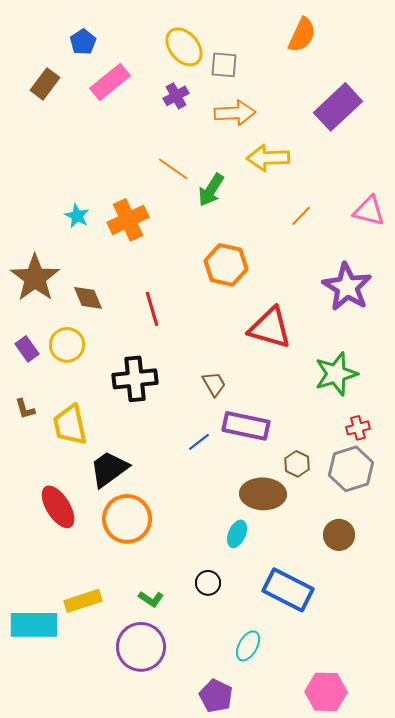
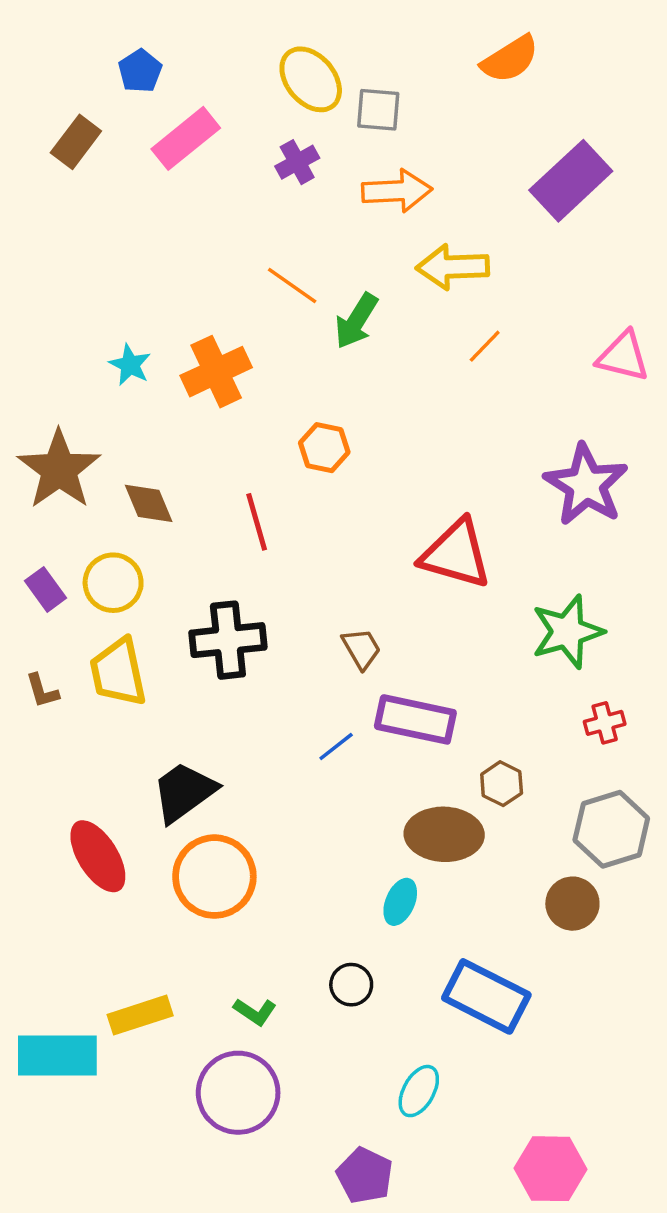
orange semicircle: (302, 35) -> (510, 59), turned 33
orange line: (301, 216) -> (485, 346), moved
orange hexagon: (226, 265) -> (324, 448), moved, size x0.7
yellow trapezoid: (70, 425) -> (118, 672), moved
gray hexagon: (351, 469) -> (611, 829), moved

